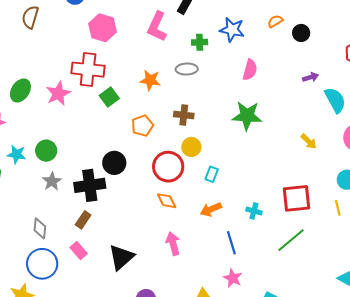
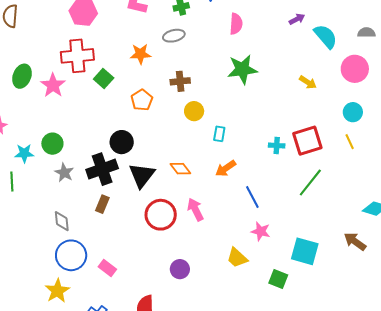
green ellipse: (20, 90) -> (22, 76), moved
red circle: (168, 167) -> (161, 215), moved
cyan cross: (254, 211) -> (277, 145), moved
pink rectangle: (79, 251) -> (107, 268), moved
black triangle: (121, 257) -> (142, 175), moved

